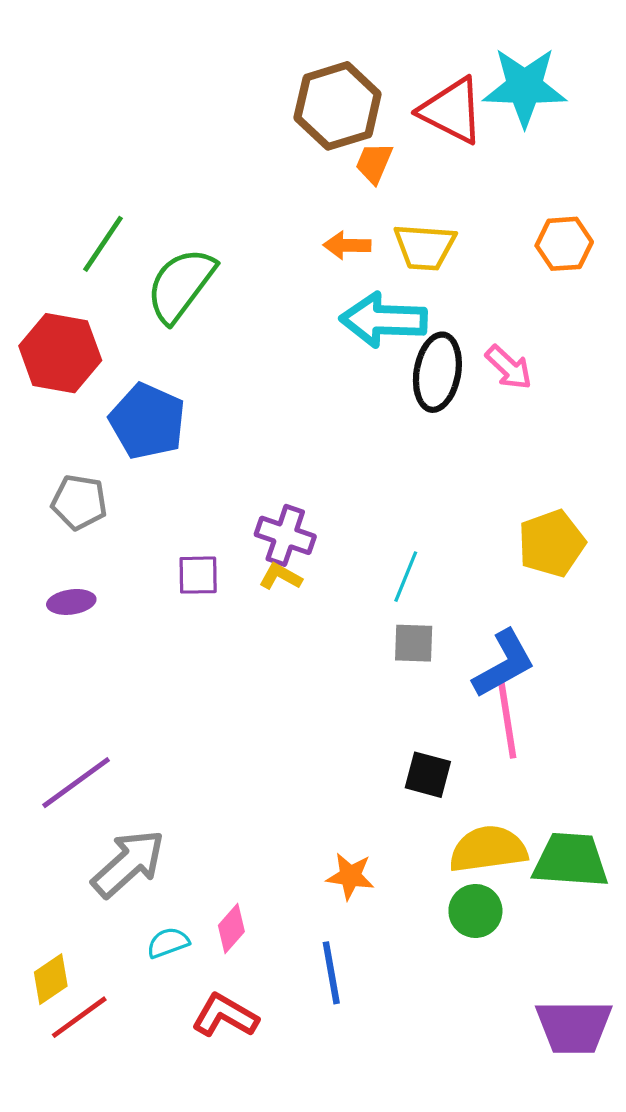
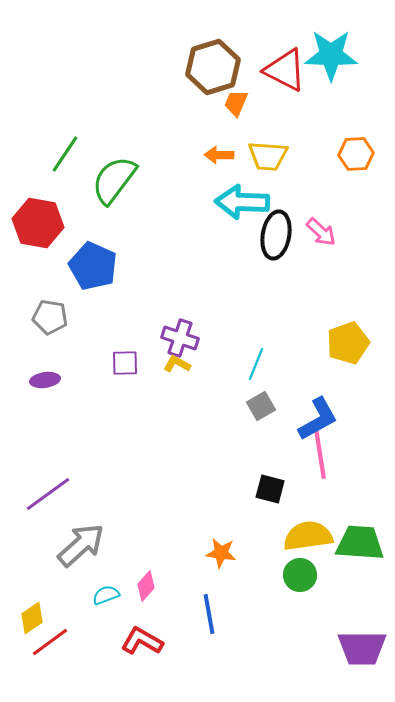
gray square: (414, 643) -> (261, 406), turned -32

